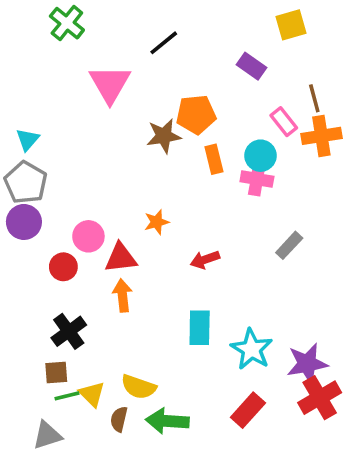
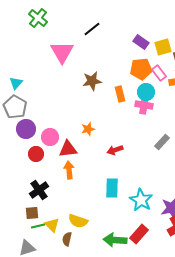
yellow square: (291, 25) -> (163, 47), moved
orange pentagon: (196, 114) -> (141, 69), moved
purple circle: (24, 222) -> (26, 129), moved
green arrow: (167, 421) -> (115, 240), moved

